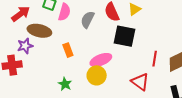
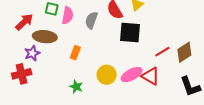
orange rectangle: (68, 50) -> (75, 53), turned 48
red line: (155, 59) -> (162, 52), turned 56
pink ellipse: (101, 60) -> (132, 75), moved

